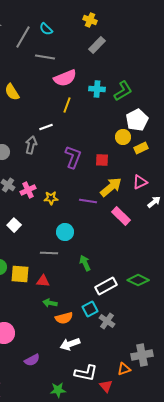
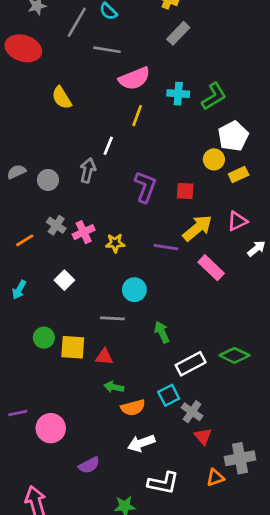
white line: (46, 127) -> (108, 146), turned -48
red triangle: (106, 386) -> (203, 436), moved

